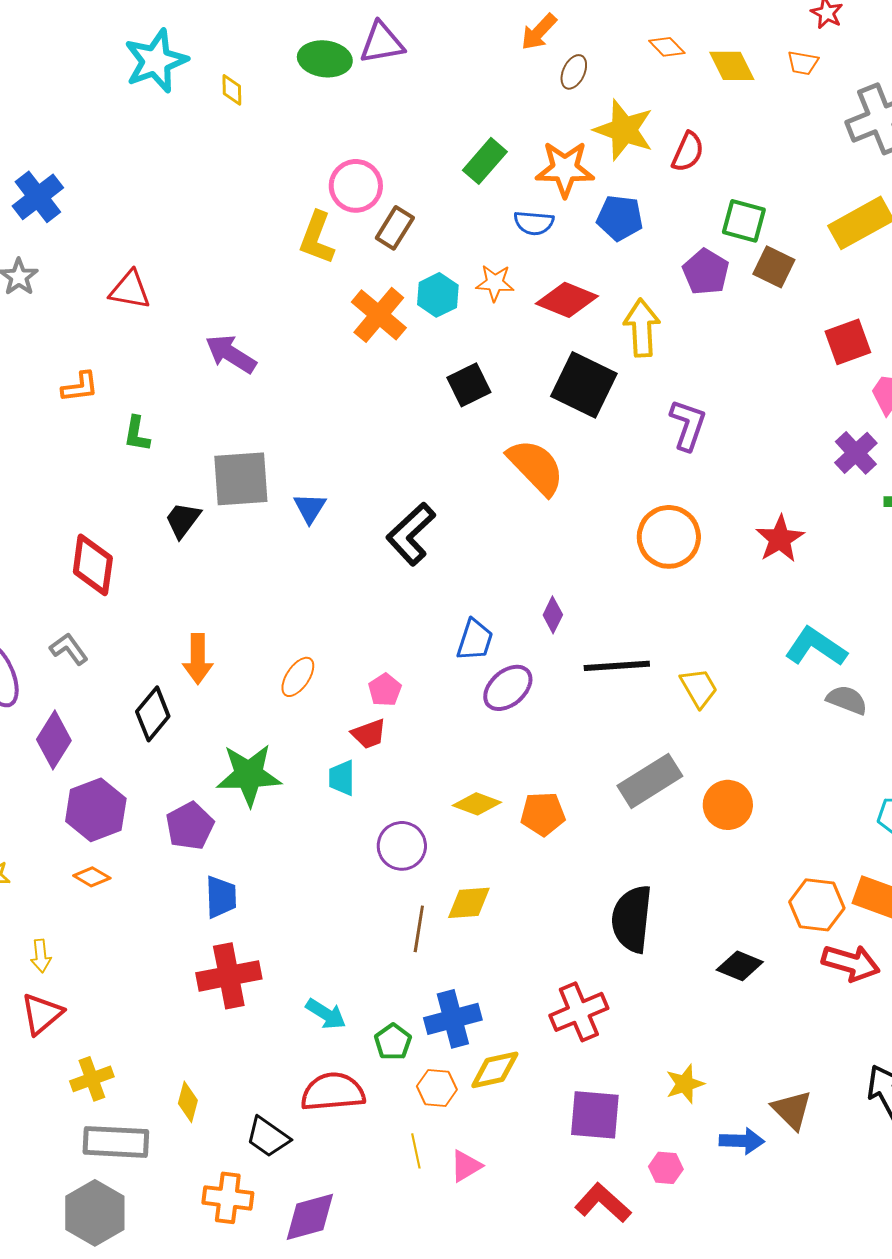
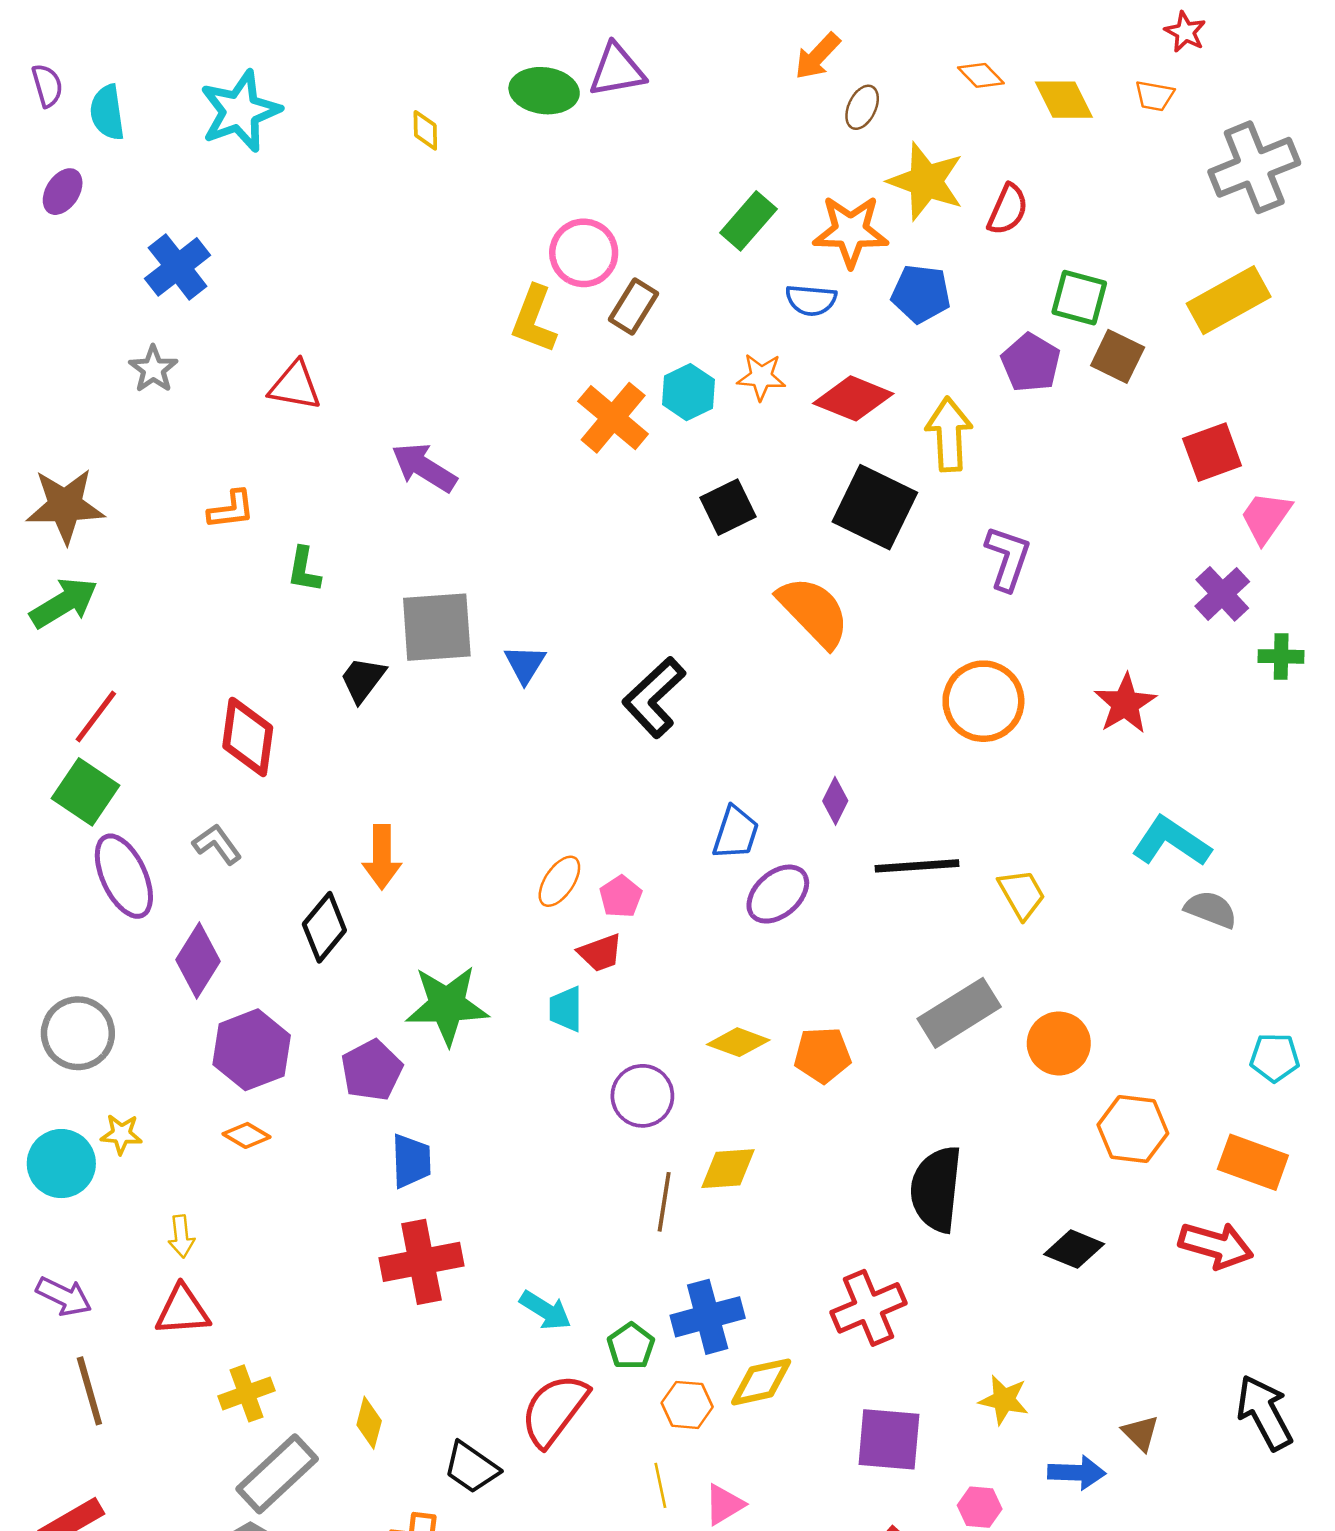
cyan star: (156, 61) -> (240, 111), moved
orange ellipse: (298, 677) -> (559, 881), moved
orange hexagon: (817, 905) -> (1133, 1129), moved
red triangle: (42, 1014) -> (183, 1310), turned 36
yellow star: (685, 1084) -> (1004, 1400), turned 30
red semicircle: (333, 1092) -> (554, 1410), turned -48
brown triangle: (792, 1110) -> (1141, 1433), size x0.7
gray rectangle: (116, 1142) -> (277, 1474), turned -46

